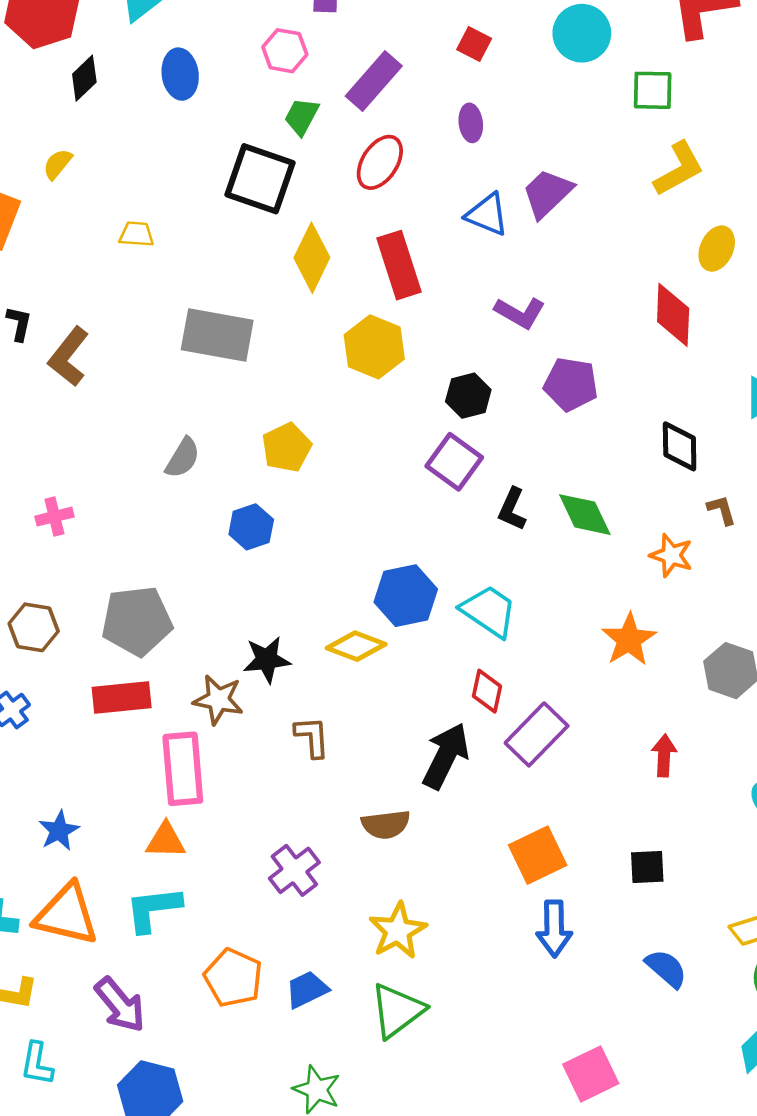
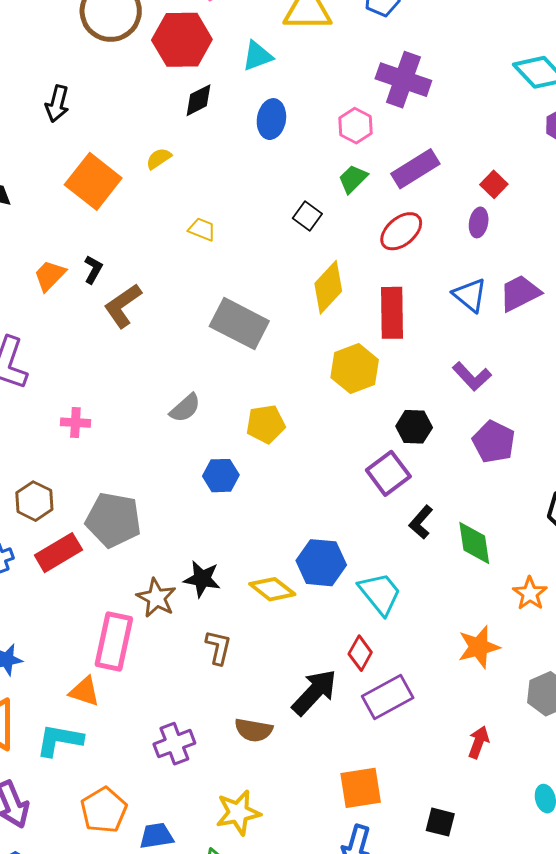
red square: (474, 44) -> (494, 184), moved
black square: (260, 179) -> (307, 216), size x0.5
red rectangle: (122, 697) -> (58, 553), moved, turned -42

